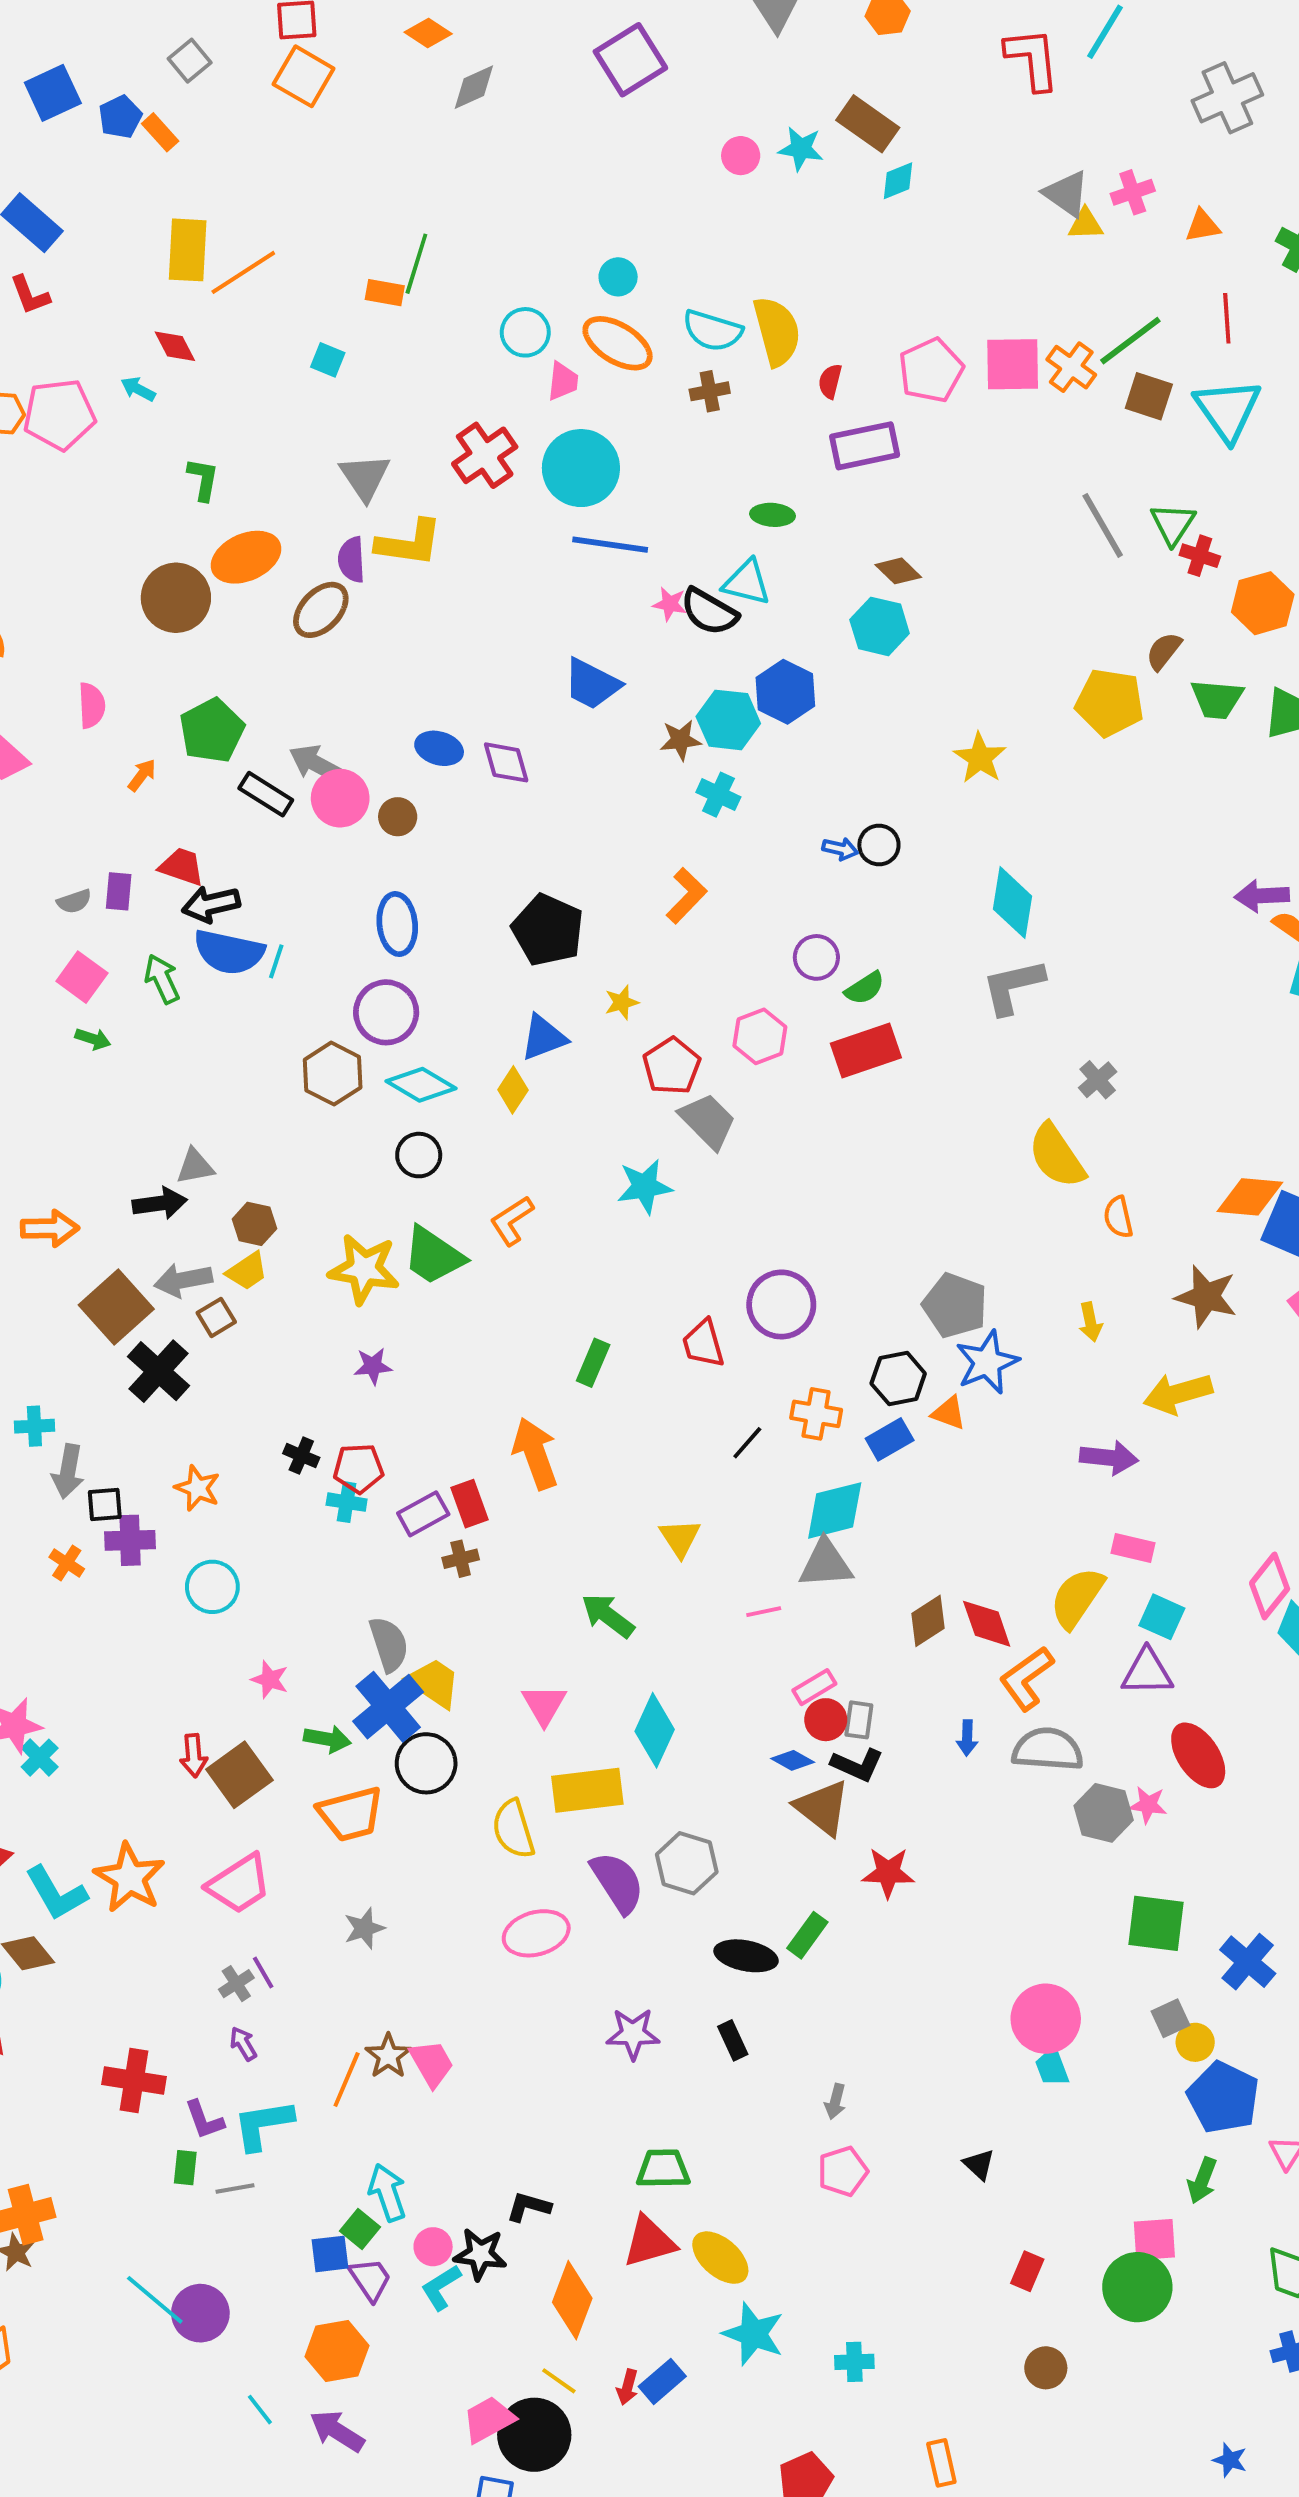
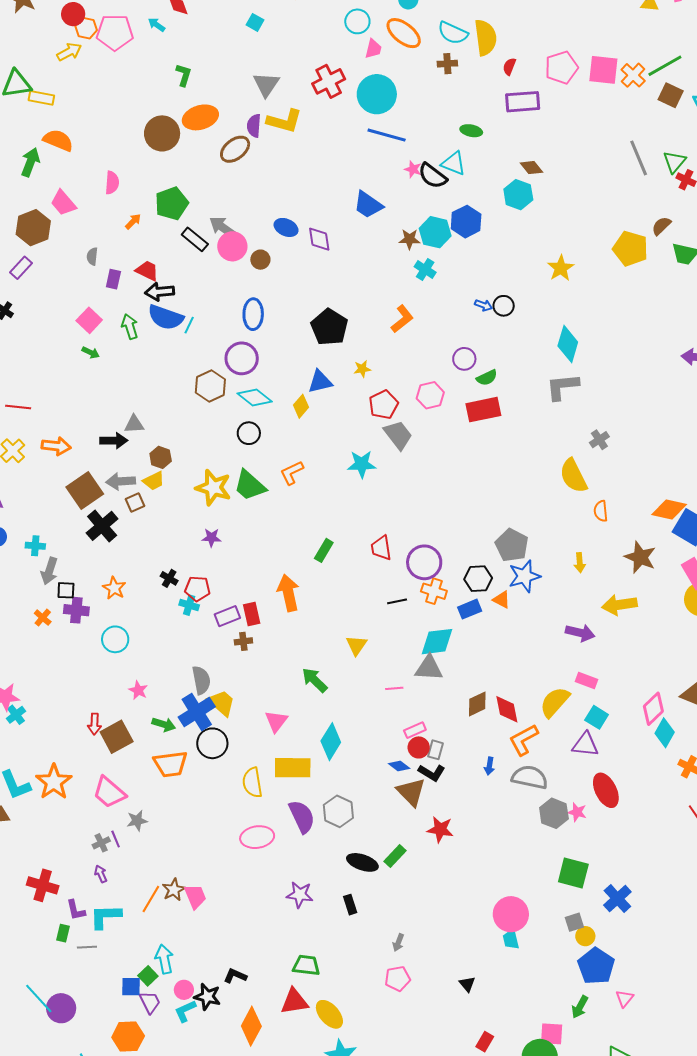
gray semicircle: (74, 901) -> (92, 256), moved, turned 108
purple circle: (781, 1304) -> (424, 562), moved
black line: (747, 1443) -> (397, 601), turned 30
pink trapezoid: (239, 1884) -> (109, 792), turned 66
gray star: (364, 1928) -> (137, 821), moved

